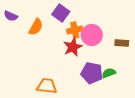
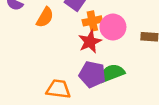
purple pentagon: (92, 73) -> (92, 74), moved
green semicircle: (109, 73) -> (112, 73), moved, size x1.5

